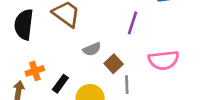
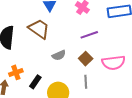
purple line: (132, 23) -> (89, 35), turned 54
brown square: (114, 64) -> (86, 59), moved

